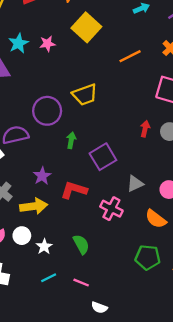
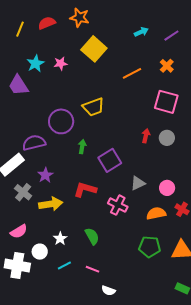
purple star: (42, 176) -> (45, 175), moved
orange semicircle: (156, 219) -> (156, 213), turned 132
white circle: (22, 236) -> (40, 252), moved

